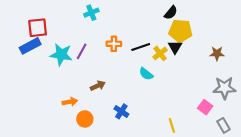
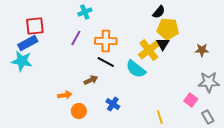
orange cross: (114, 44) -> (106, 41), size x1.5
black line: (141, 47) -> (106, 62), moved, turned 48
purple line: (82, 51) -> (76, 38), moved
yellow cross: (160, 53) -> (149, 50), size x1.5
cyan star: (61, 55) -> (22, 61), moved
cyan semicircle: (146, 74) -> (136, 69), size x1.5

